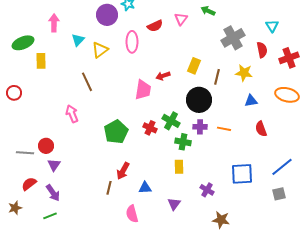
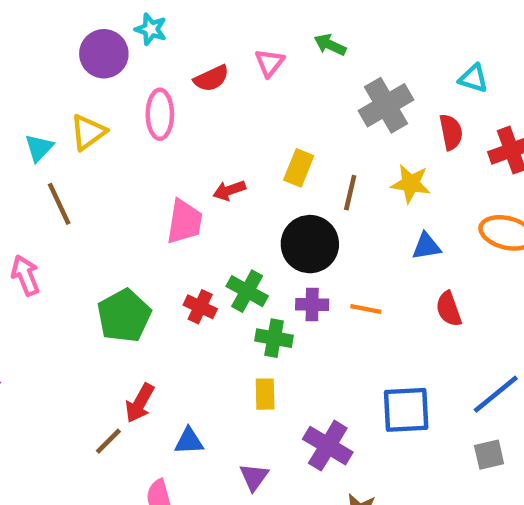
cyan triangle: (272, 26) -> (473, 78), turned -40
cyan triangle: (78, 40) -> (39, 148), moved
brown line: (109, 188) -> (108, 441), turned 32
purple cross: (207, 190) -> (328, 446), size x1.5

